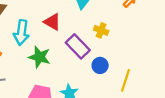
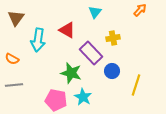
yellow cross: (101, 30) -> (113, 38), turned -32
green star: (39, 57) -> (71, 73), moved

